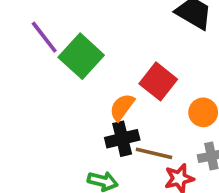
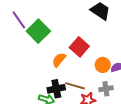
black cross: (122, 139) -> (56, 89), moved

